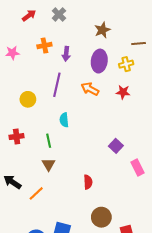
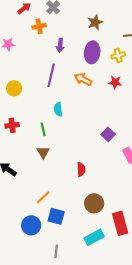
orange cross: (44, 46) -> (39, 26), moved
yellow circle: (28, 99) -> (14, 88), moved
orange line: (36, 193) -> (43, 197), moved

